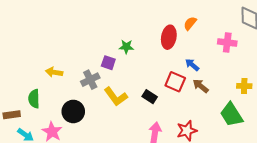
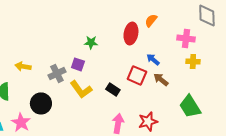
purple square: (108, 63) -> (78, 64), moved
yellow cross: (244, 86) -> (193, 61), moved

